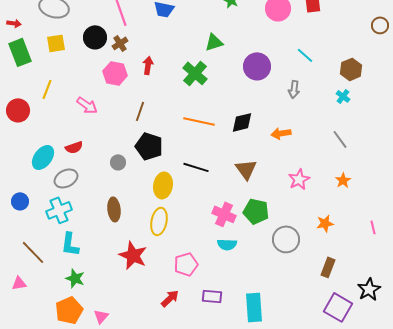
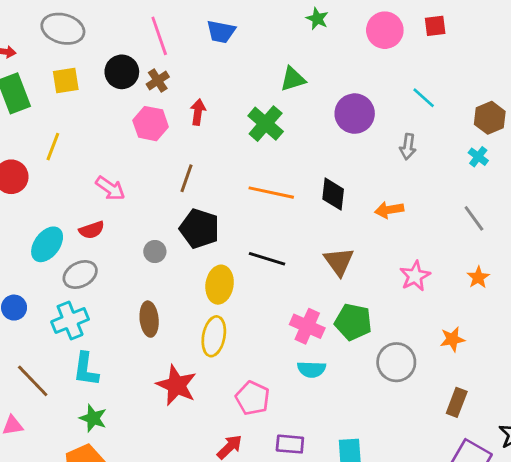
pink arrow: (87, 105) -> (110, 188), moved
black diamond: (242, 122) -> (333, 194), turned -70
pink pentagon: (186, 264) -> (253, 398), turned -30

